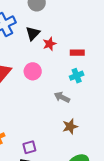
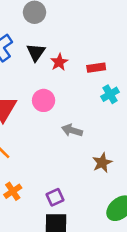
cyan cross: (77, 76) -> (110, 94), moved
gray arrow: (62, 97) -> (72, 130), moved

